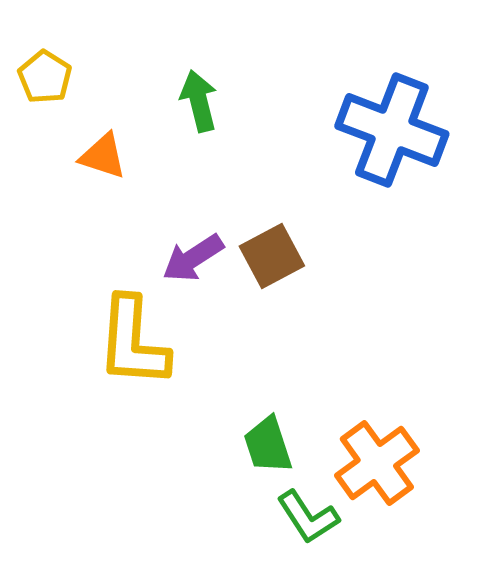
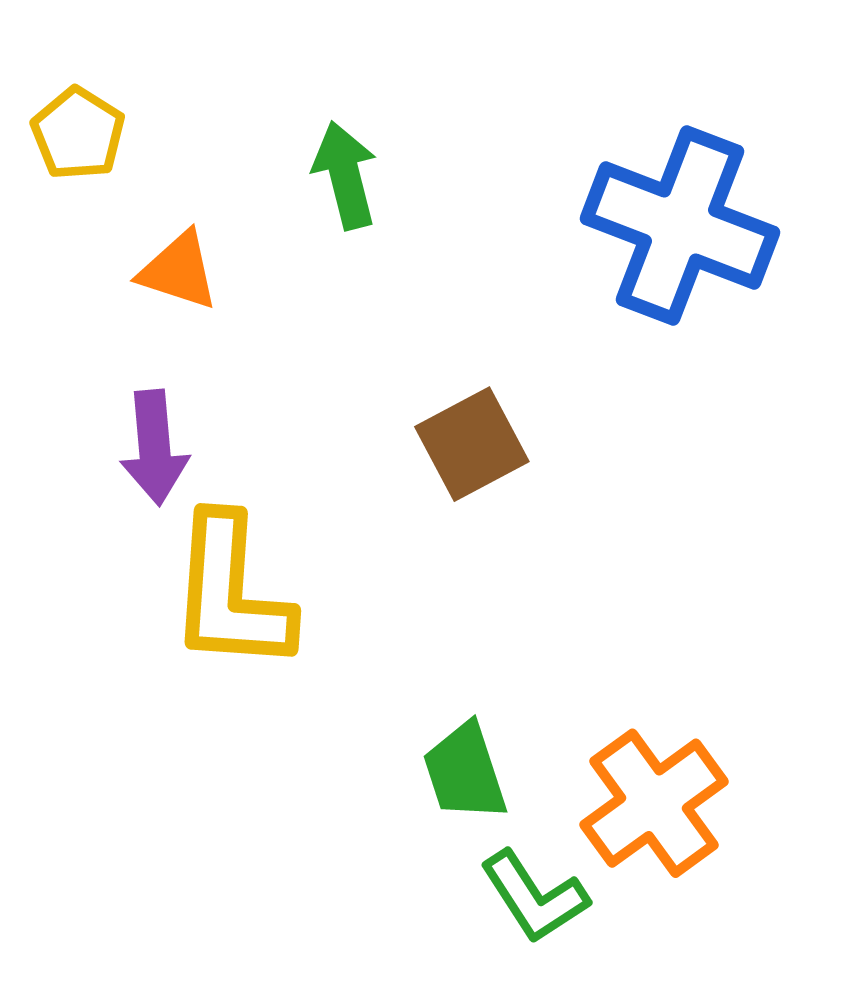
purple arrow: (193, 258) -> (154, 448), moved, turned -62

